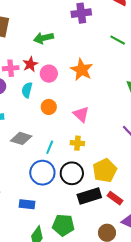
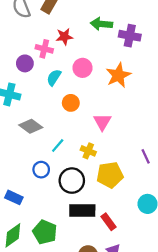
purple cross: (81, 13) -> (130, 36), moved
green arrow: (44, 38) -> (101, 24), moved
red star: (30, 64) -> (64, 37), moved
yellow pentagon: (105, 170) -> (110, 175), moved
blue circle: (42, 173) -> (41, 170), size x0.6

